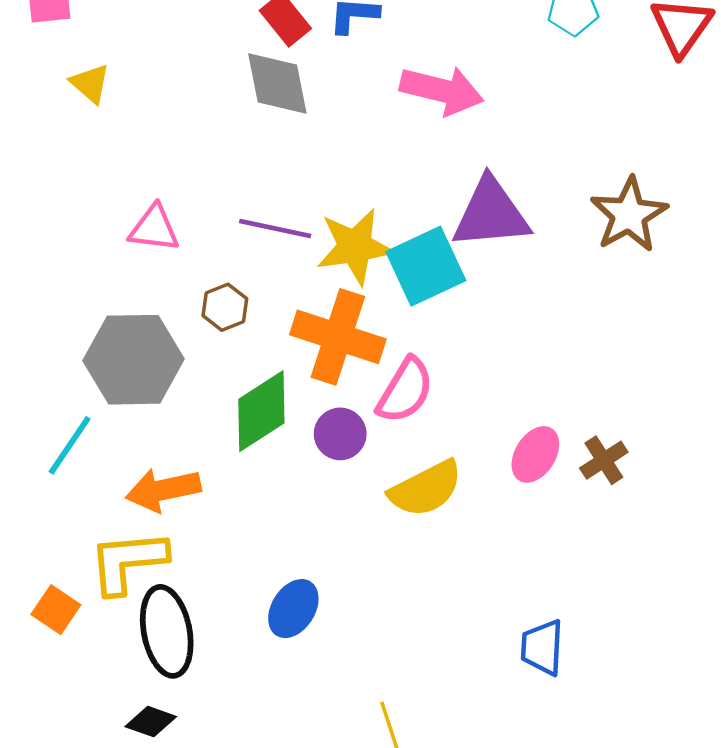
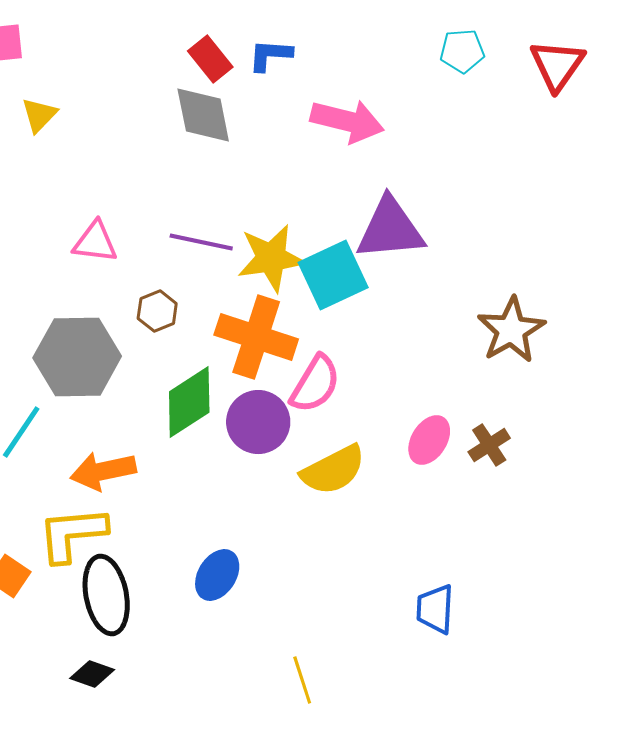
yellow triangle: (90, 83) -> (39, 115), turned 33
brown star: (629, 215) -> (511, 330), moved
purple circle: (340, 434) -> (258, 422), size x1.4

